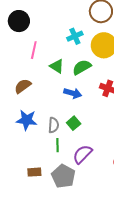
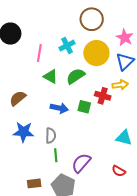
pink line: (34, 50) -> (39, 53), moved
blue arrow: (73, 93) -> (59, 108), moved
green square: (74, 123) -> (84, 107), moved, turned -32

